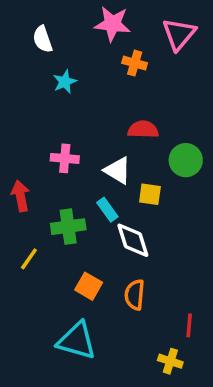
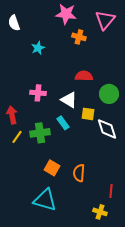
white semicircle: (43, 39) -> (14, 23), moved
white diamond: (133, 240) -> (107, 129), moved
yellow line: (29, 259) -> (17, 137), moved

